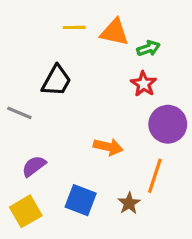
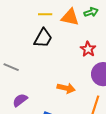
green arrow: (148, 48) -> (91, 12), moved
black trapezoid: (56, 81) -> (43, 38), moved

